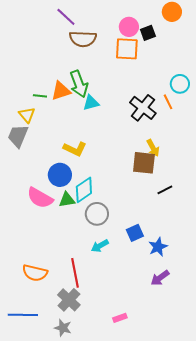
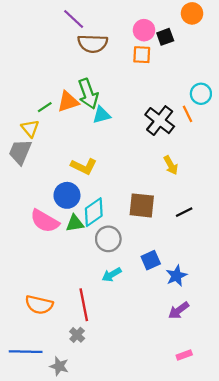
orange square: (127, 49) -> (142, 55), size x0.7
green line: (40, 96) -> (45, 107), turned -40
brown square: (144, 163) -> (142, 205), moved
gray cross: (69, 300) -> (77, 335), size x0.6
pink rectangle: (120, 318) -> (184, 355), moved
gray star: (63, 328) -> (59, 366), moved

